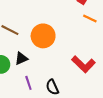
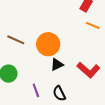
black triangle: (21, 58) -> (57, 65), moved

